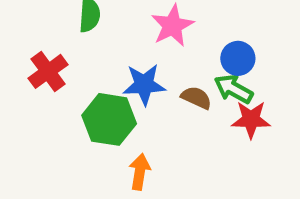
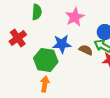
orange arrow: (140, 172) -> (45, 84), moved

